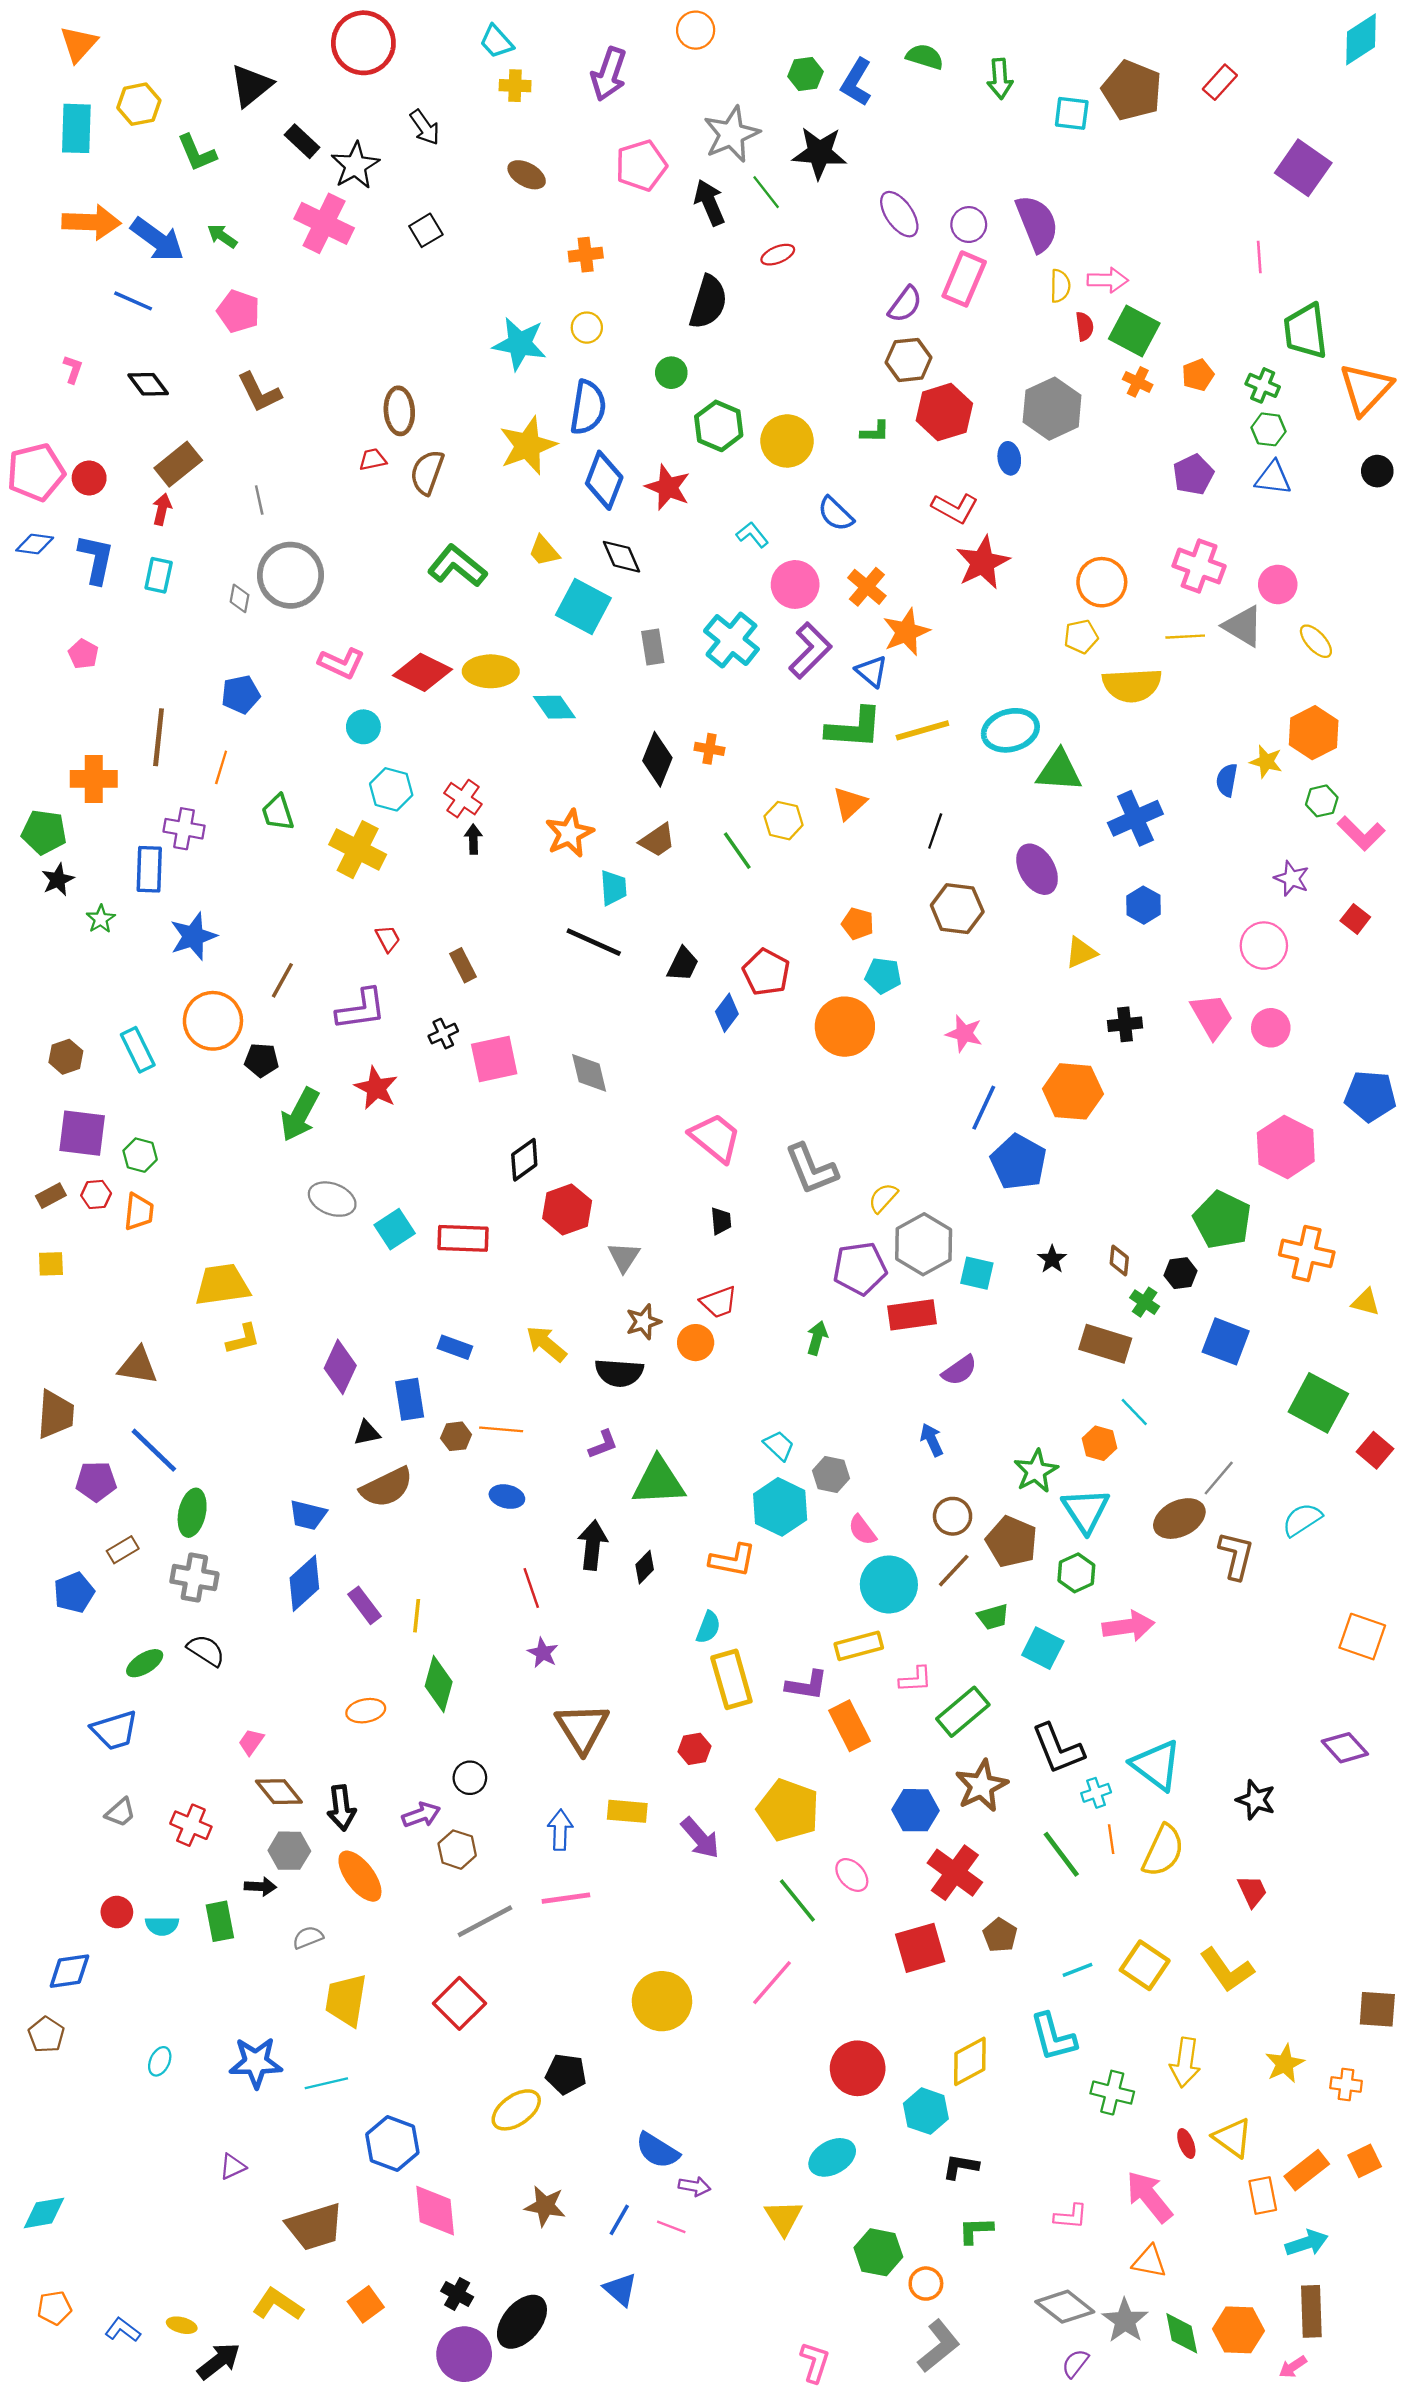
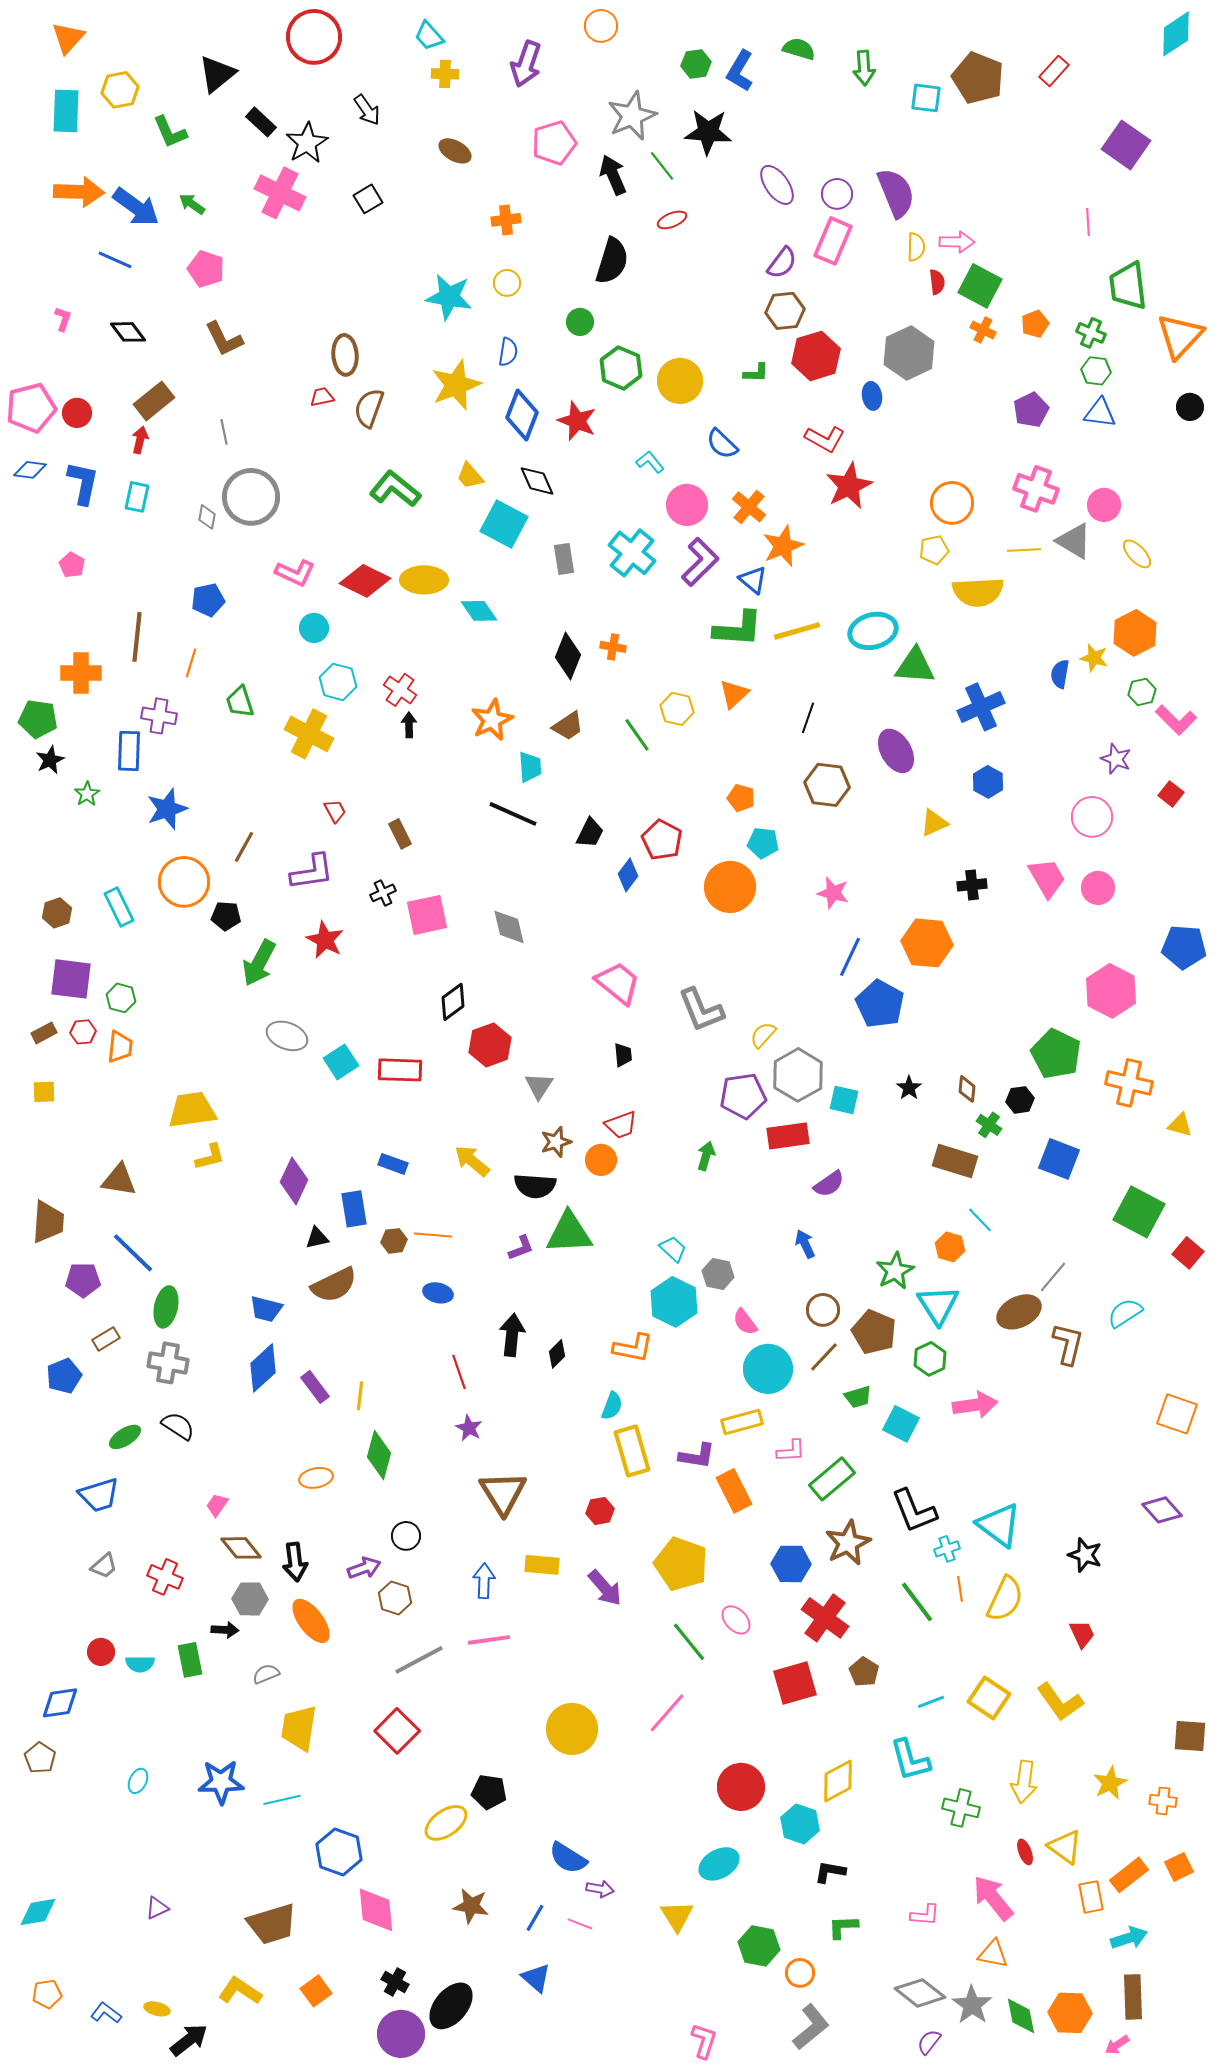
blue semicircle: (588, 407) -> (508, 352), size x0.6
green triangle: (659, 1481) -> (569, 1233), moved
purple triangle: (233, 2167) -> (157, 1908), moved

